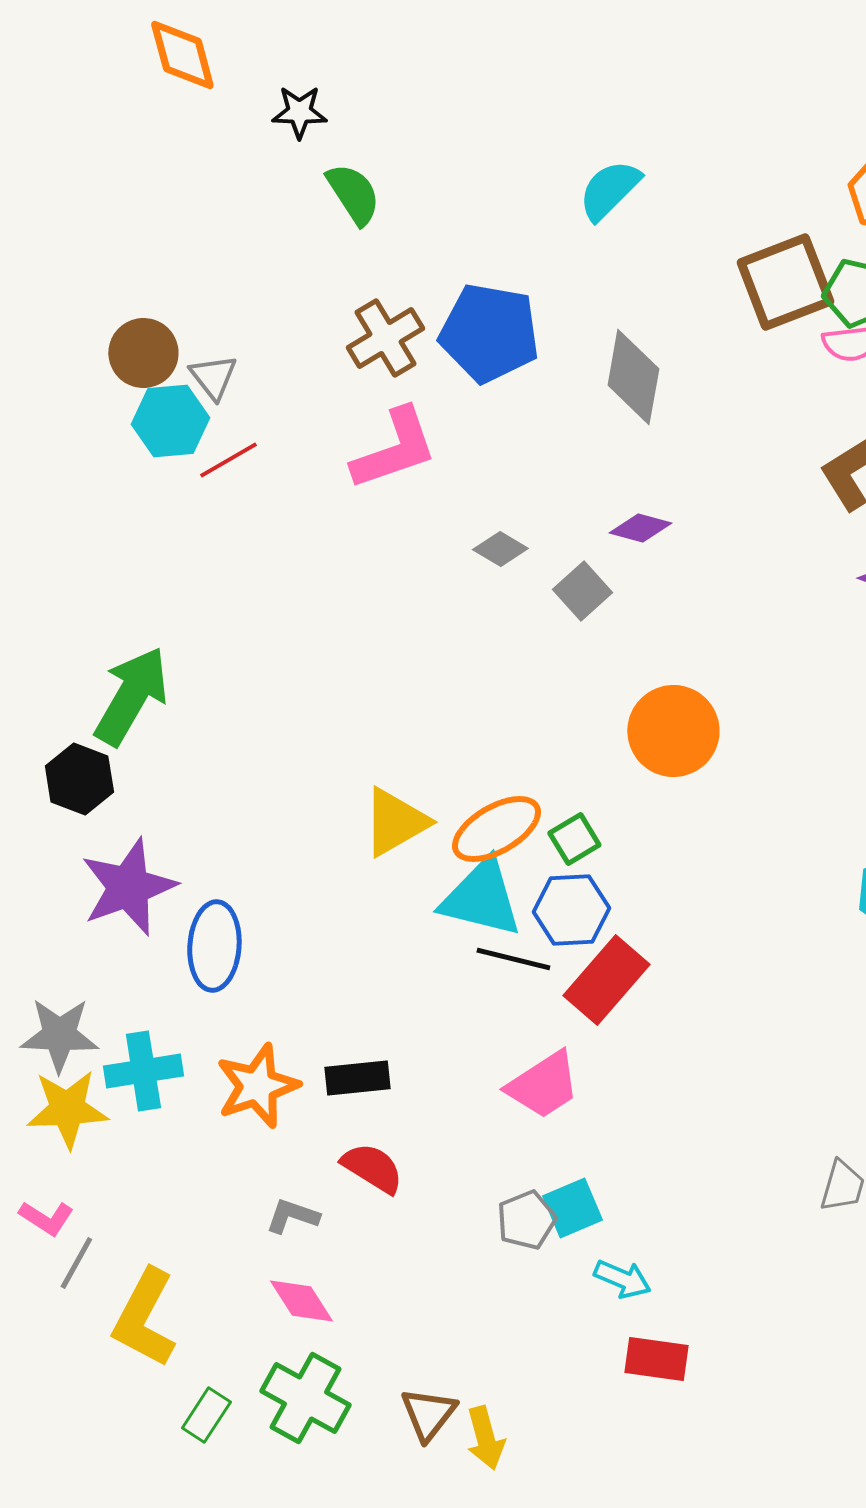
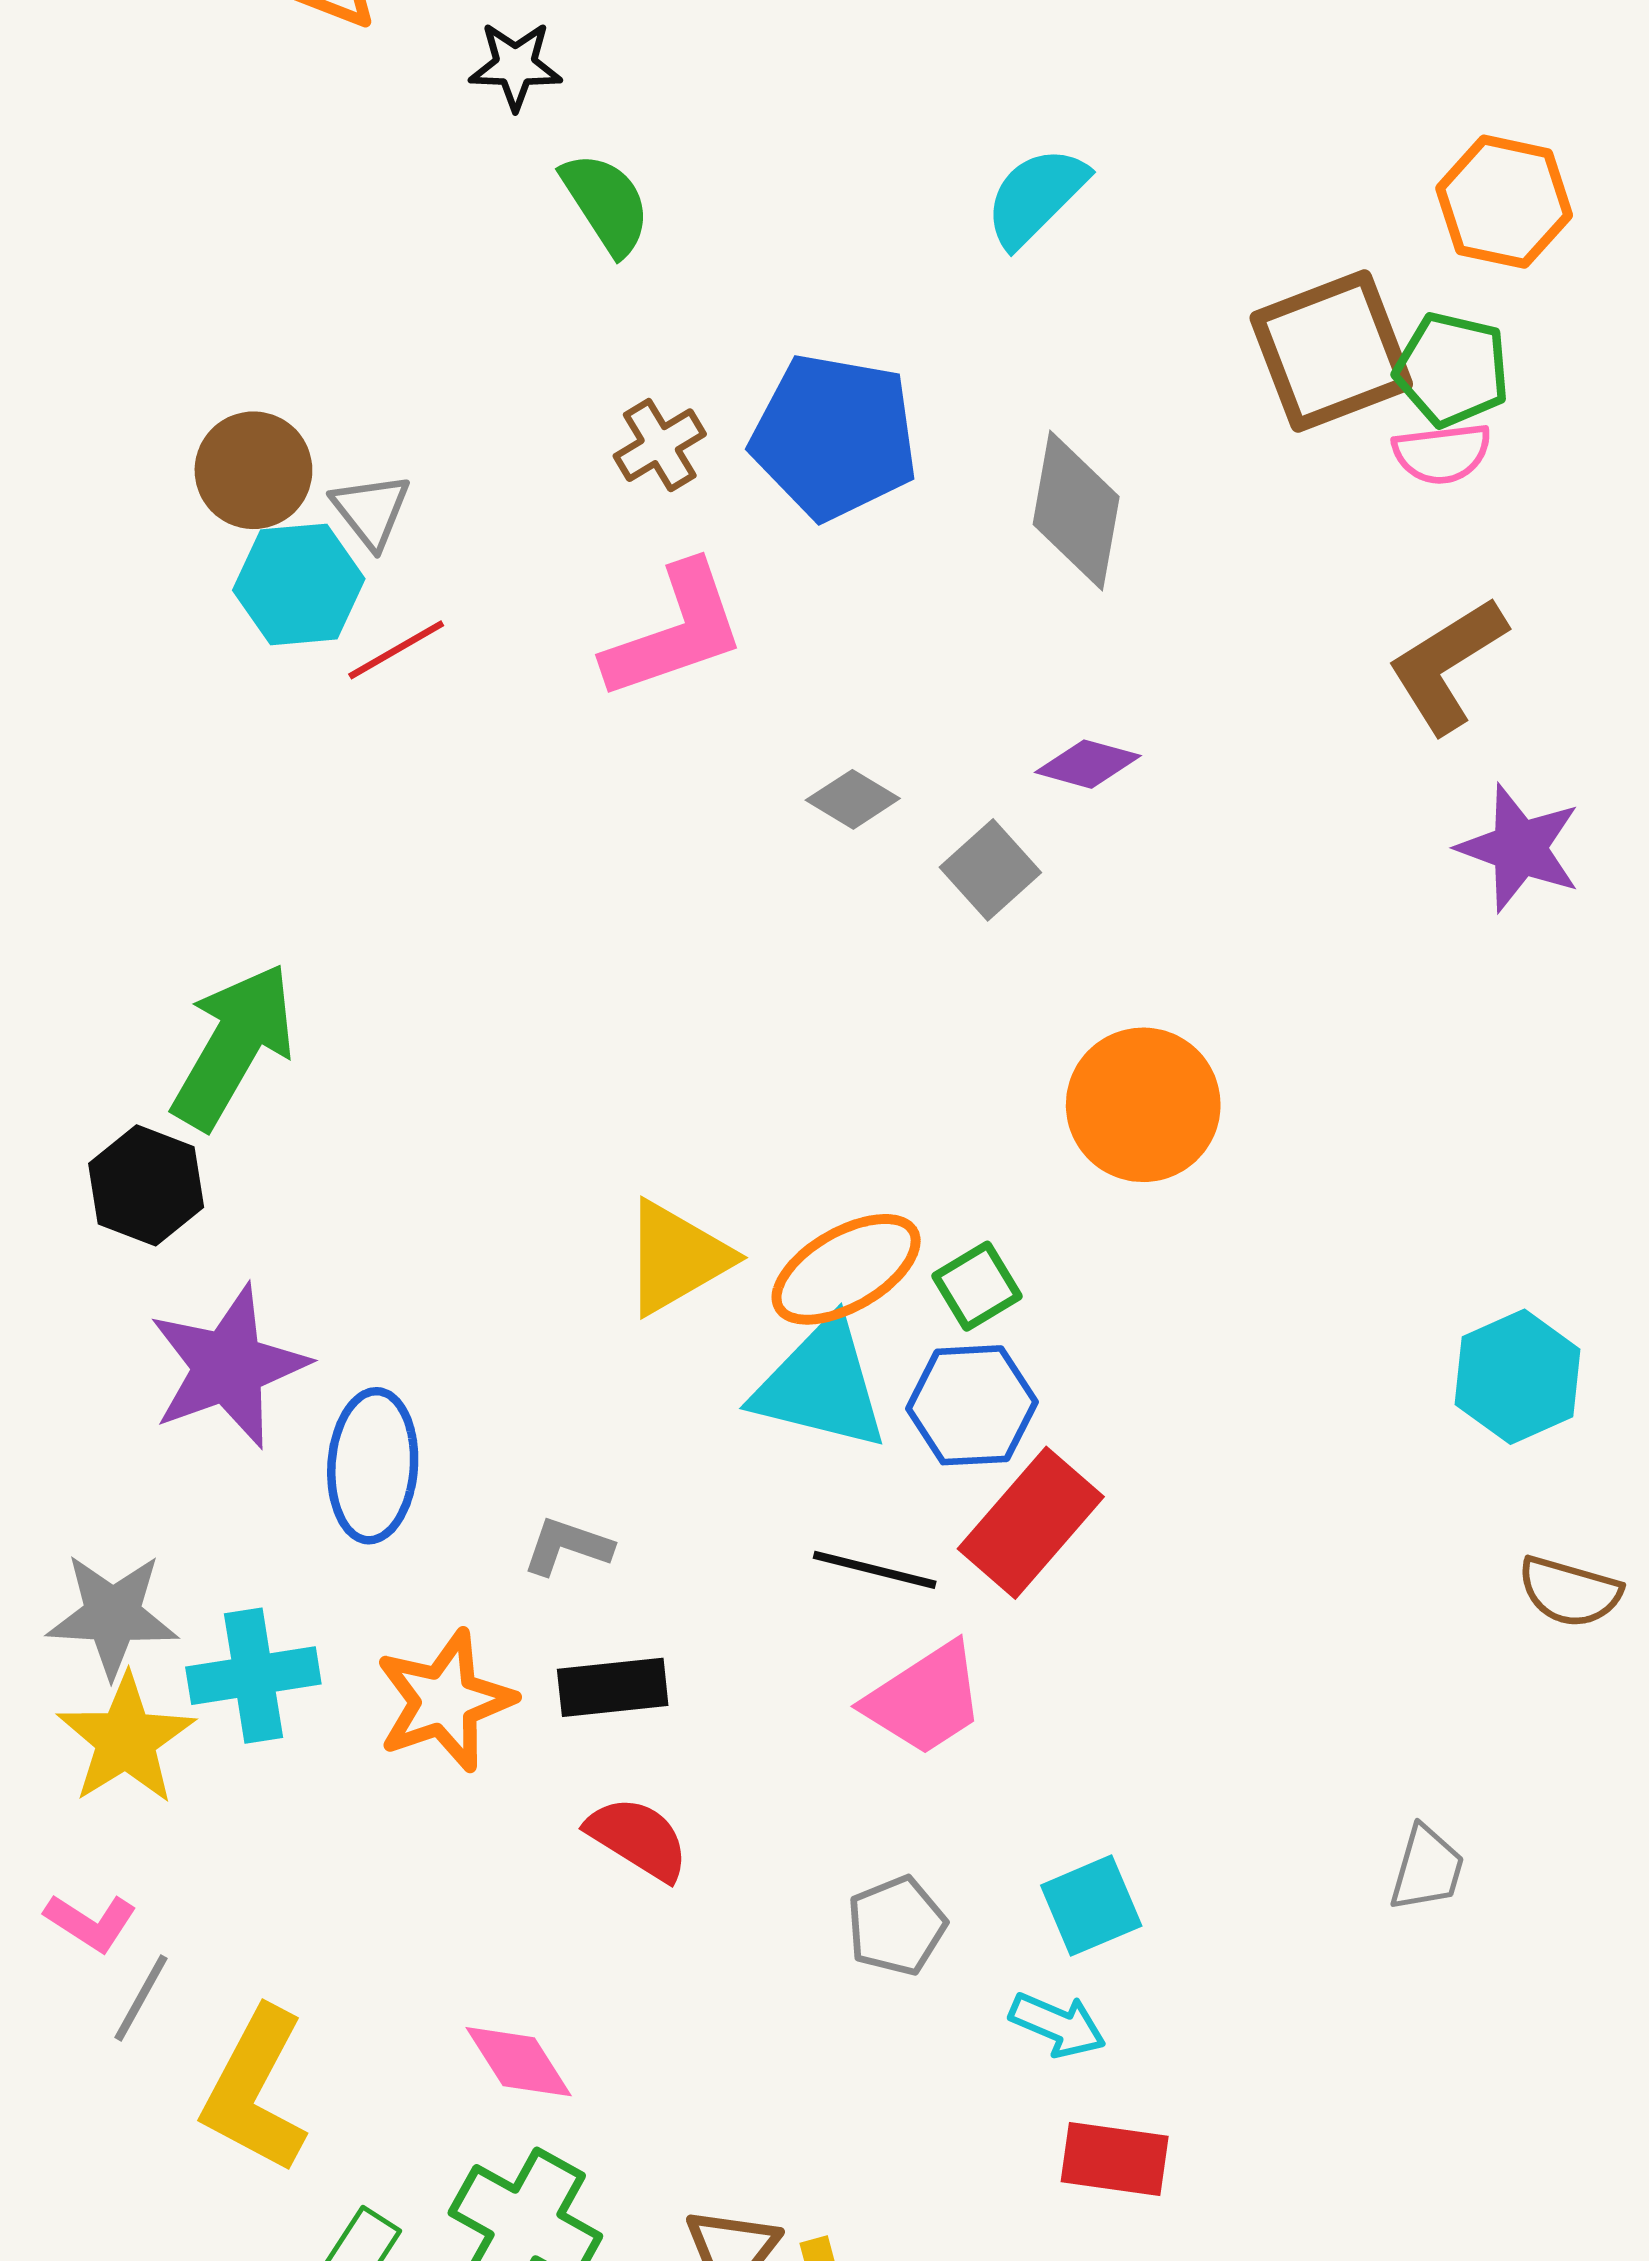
brown cross: (385, 338) -> (660, 445), size x0.7
black line: (513, 959) -> (875, 1570), moved
yellow star: (67, 1109) -> (126, 1739), turned -30
cyan square: (572, 1208) -> (1091, 1906), moved
gray L-shape: (292, 1216) -> (567, 1546), moved

